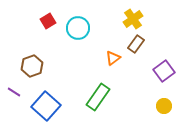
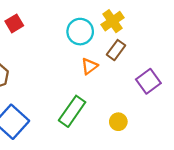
cyan circle: (78, 28) -> (80, 32), moved
yellow circle: (164, 106) -> (118, 122), moved

